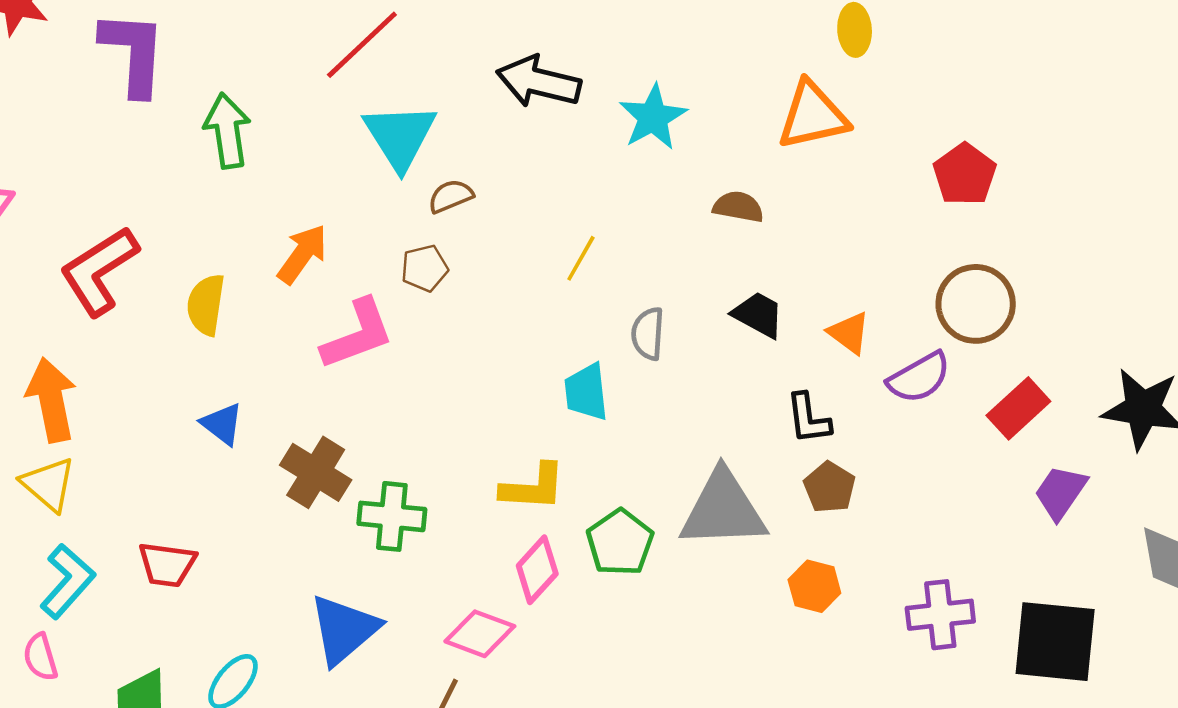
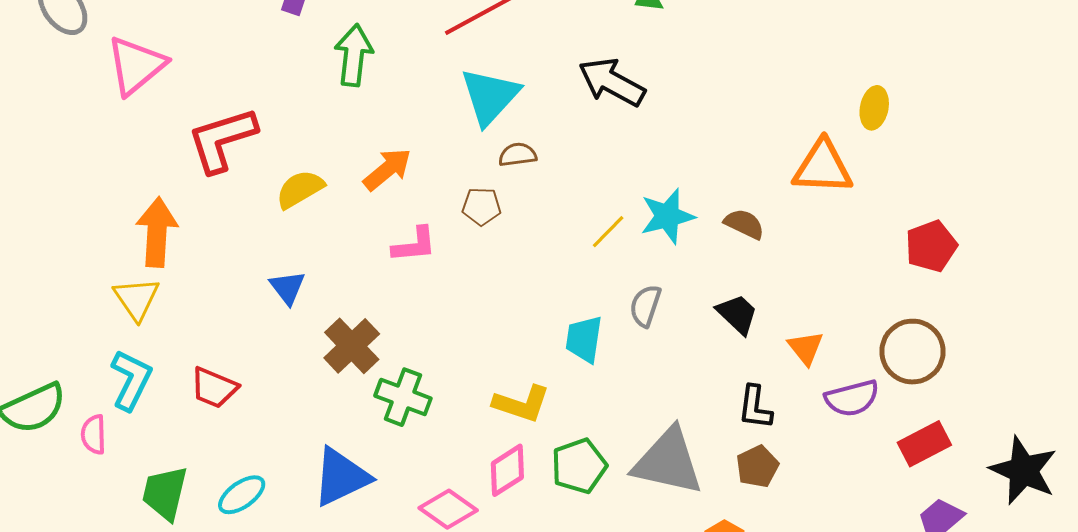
cyan star: (653, 117) -> (667, 216), moved
yellow semicircle: (206, 305) -> (300, 189), turned 36
pink L-shape: (358, 334) -> (414, 245), size x0.7
cyan L-shape: (67, 581) -> (131, 380), turned -30

